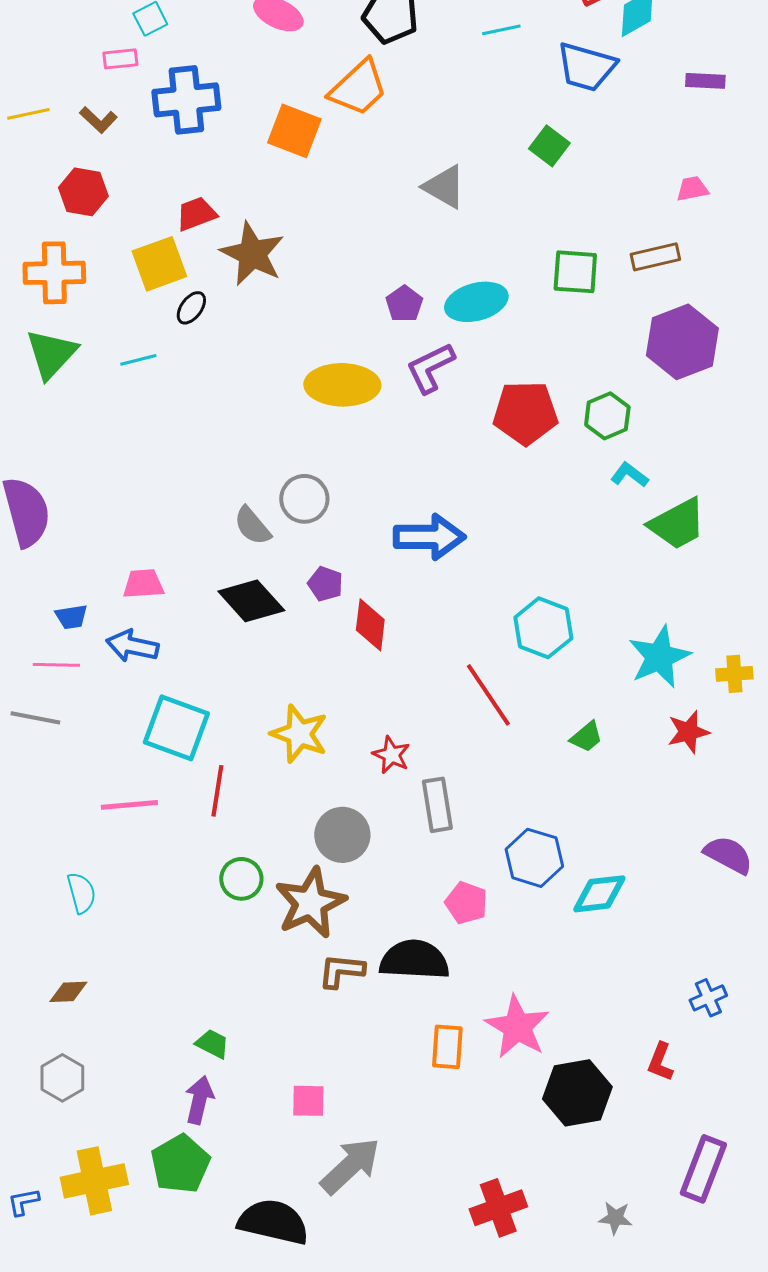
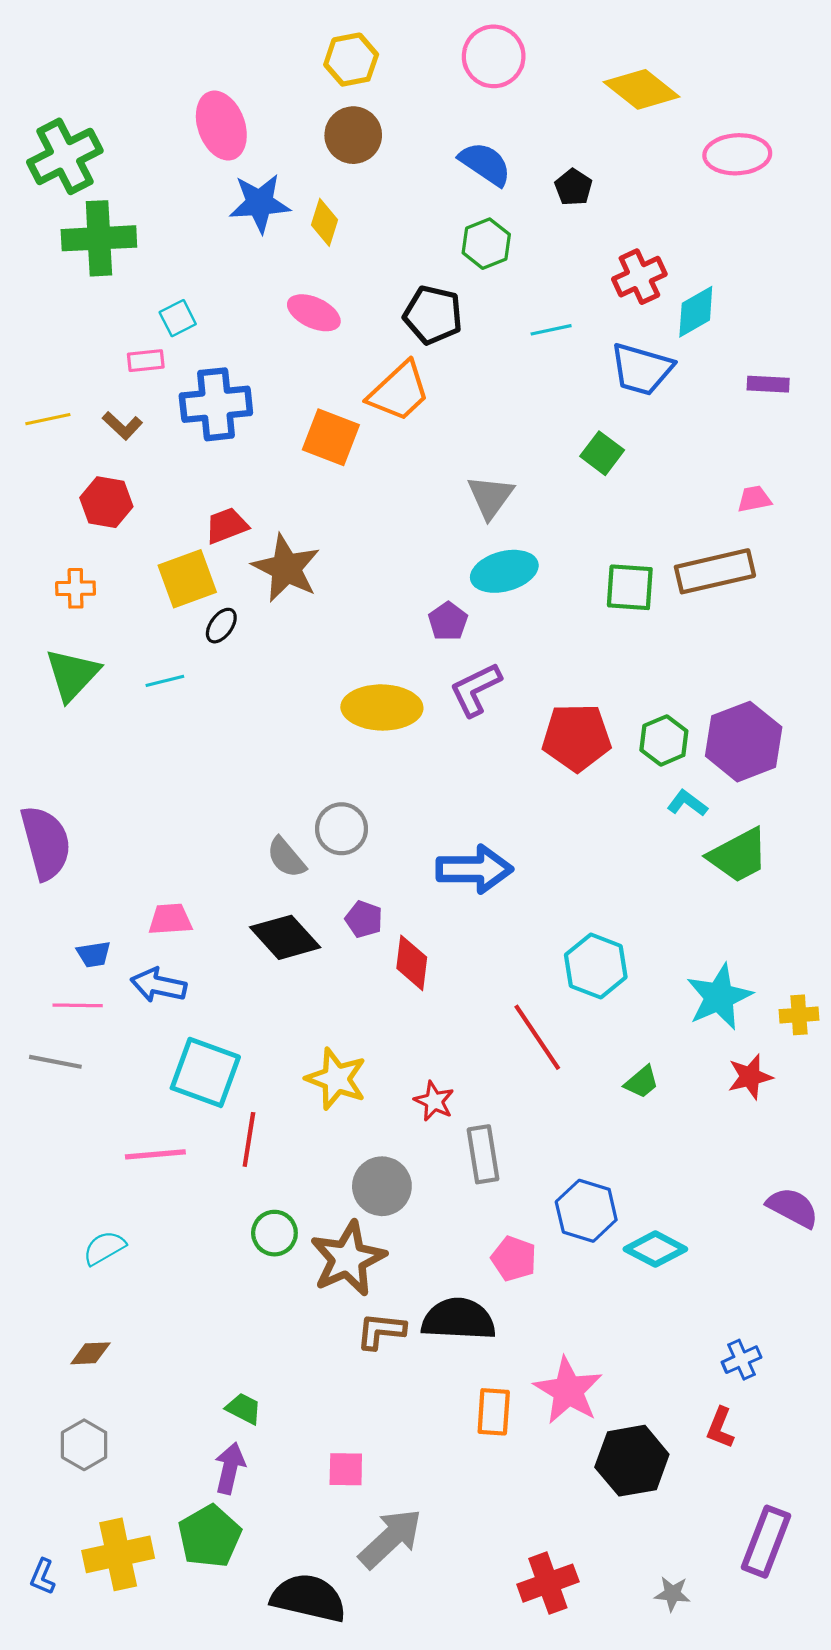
gray triangle: (444, 187) -> (490, 497), turned 36
brown rectangle: (655, 257) -> (715, 571), size x1.5
orange cross: (54, 273) -> (76, 588), size x0.6
cyan ellipse: (476, 302) -> (504, 571), moved
purple hexagon: (682, 342) -> (744, 742), moved
cyan semicircle: (81, 893) -> (104, 1248), turned -105
cyan diamond: (599, 894) -> (655, 1249), turned 34
blue cross: (708, 998) -> (742, 1360), moved
blue L-shape: (23, 1202) -> (43, 1577), turned -56

